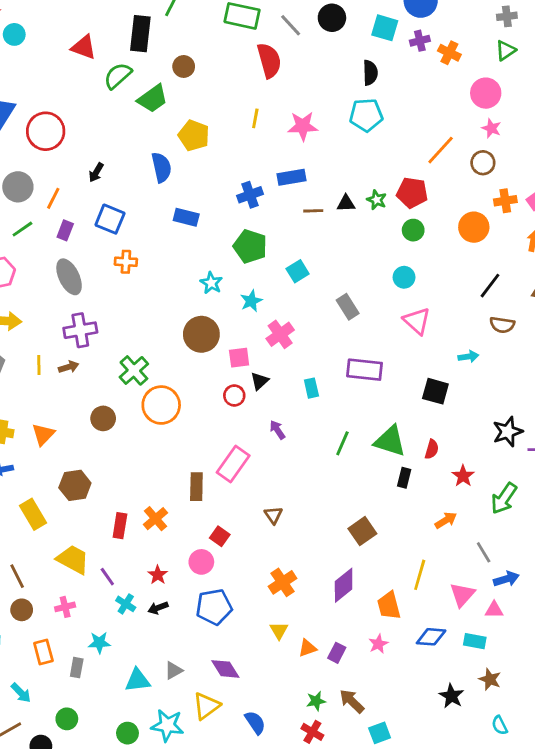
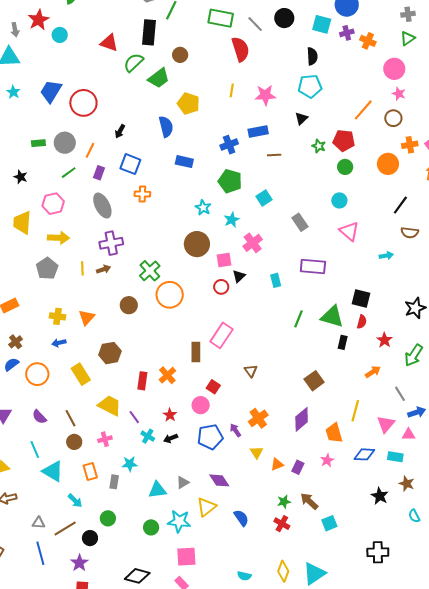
black triangle: (346, 203) -> (301, 118), moved, turned -40
black square: (435, 391) -> (361, 298), moved
purple arrow: (277, 430) -> (235, 430), moved

